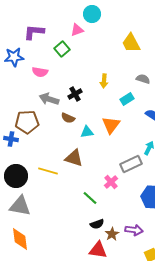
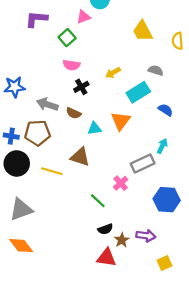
blue star: (14, 57) -> (15, 87), moved
pink semicircle: (40, 72) -> (71, 65), moved
yellow arrow: (104, 81) -> (113, 73), turned 56
gray arrow: (49, 99) -> (47, 104), moved
cyan rectangle: (127, 99) -> (138, 92), size x1.5
brown pentagon: (27, 122) -> (37, 133), moved
black circle: (16, 176) -> (17, 163), moved
gray triangle: (20, 206) -> (21, 209), turned -30
orange diamond: (20, 239) -> (21, 246), turned -30

